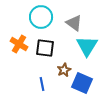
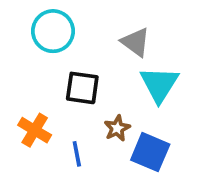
cyan circle: (41, 17) -> (53, 31), moved
orange cross: (19, 44) -> (35, 130), moved

